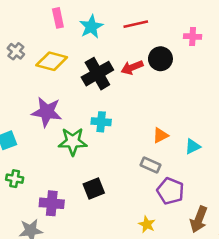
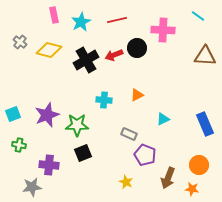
pink cross: (193, 37) -> (163, 30), size x1.6
purple star: (47, 112) -> (47, 115), moved, turned -30
cyan cross: (101, 122) -> (104, 100), moved
orange triangle: (160, 135) -> (137, 95), moved
green star: (73, 142) -> (77, 125), moved

